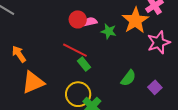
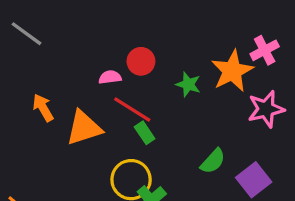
pink semicircle: (90, 22) -> (110, 77), moved
orange triangle: (33, 82) -> (84, 128), moved
purple square: (155, 87) -> (254, 180), size x1.5

